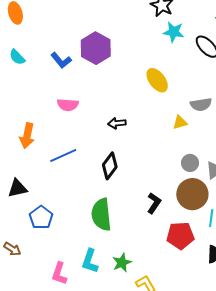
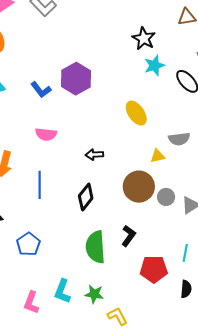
cyan star: (174, 32) -> (154, 65), turned -30
blue line: (63, 156) -> (40, 185), turned -68
brown circle: (192, 194) -> (139, 187), moved
green semicircle: (101, 215) -> (95, 247), moved
blue pentagon: (41, 217) -> (28, 244), moved
green star: (122, 263) -> (94, 294), turned 30

